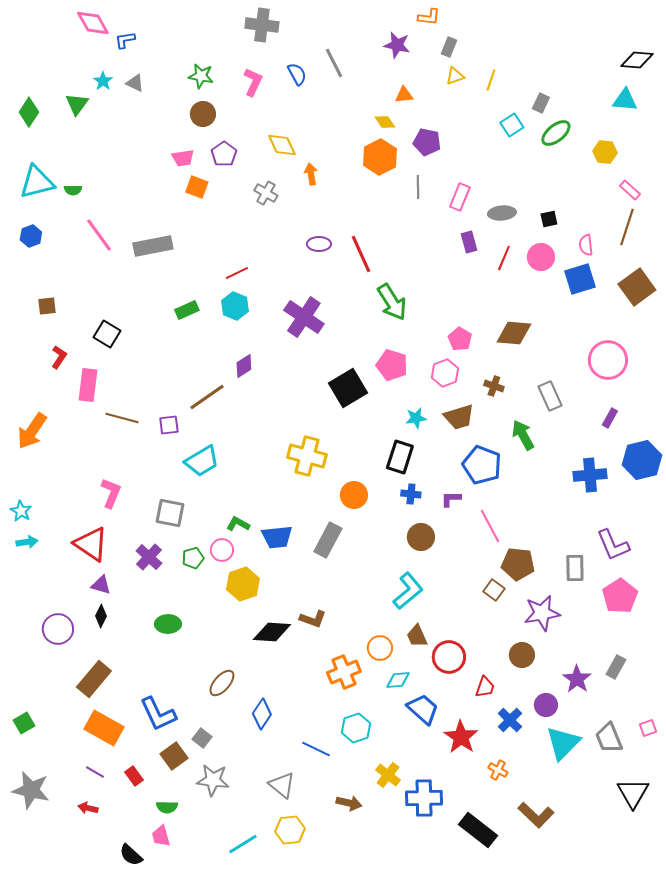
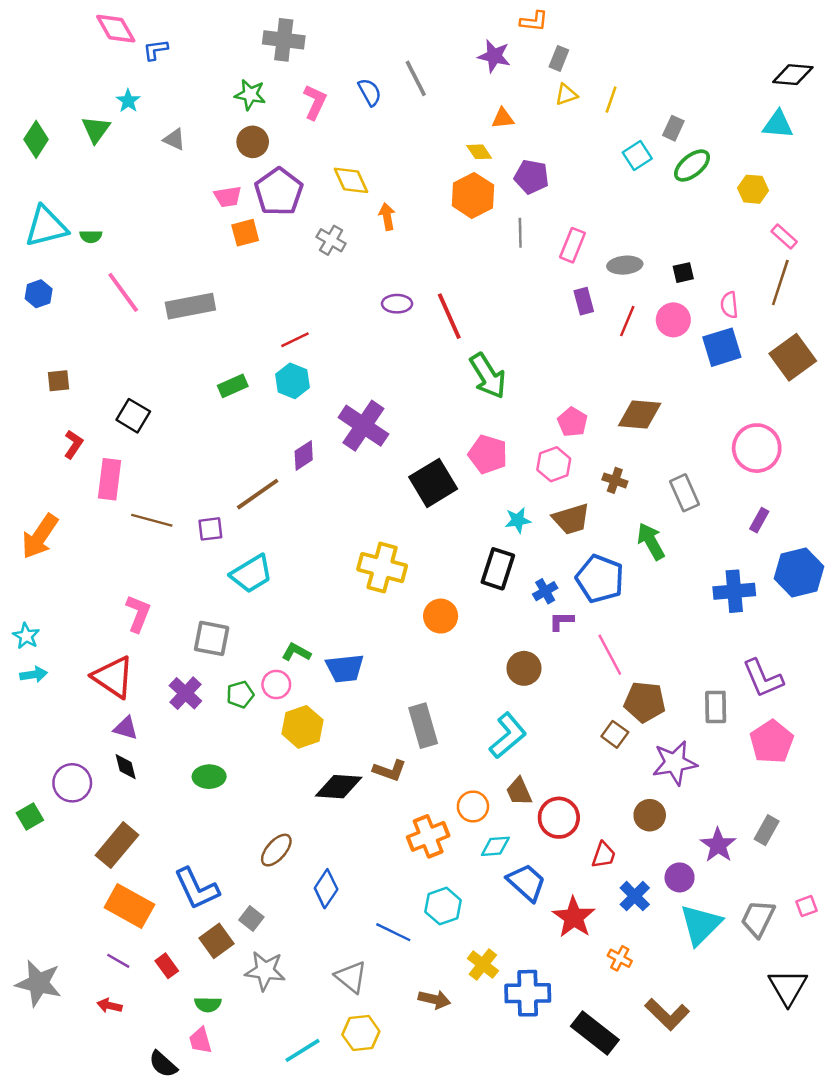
gray cross: (262, 25) -> (284, 40), moved
gray triangle: (135, 83) -> (174, 139), moved
purple pentagon: (224, 154) -> (279, 192), size x1.5
orange square: (197, 187) -> (245, 233), turned -35
purple cross: (304, 317) -> (363, 426), moved
blue cross: (411, 494) -> (545, 591), moved, turned -36
gray rectangle: (328, 540) -> (423, 726), moved, turned -44
black diamond: (101, 616) -> (126, 767), turned -40
green square: (24, 723) -> (30, 816), moved
gray trapezoid: (609, 738) -> (758, 919), turned 48

